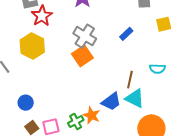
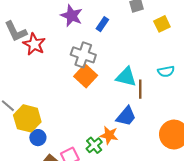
blue rectangle: (126, 34) -> (102, 24), moved
yellow hexagon: (32, 46) -> (27, 118), moved
cyan triangle: (135, 98) -> (126, 77), moved

